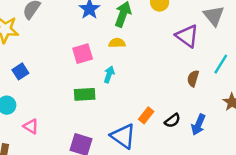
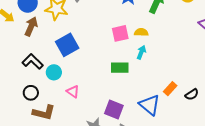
yellow semicircle: (117, 43) -> (141, 32), moved
blue square: (20, 71) -> (67, 45), size x1.6

